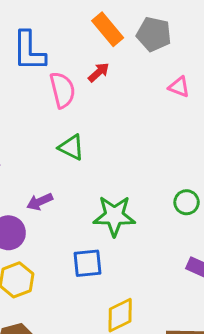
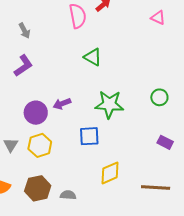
green triangle: (71, 147) -> (93, 57), moved
purple arrow: (40, 202) -> (62, 104), moved

